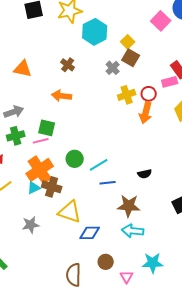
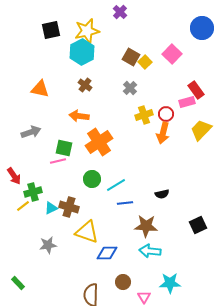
pink square: (161, 21) -> (172, 54), moved
cyan hexagon: (95, 32) -> (82, 52), moved
brown square: (131, 58) -> (131, 57), moved
green cross: (16, 136) -> (33, 192), moved
orange cross: (40, 170) -> (99, 142), moved

